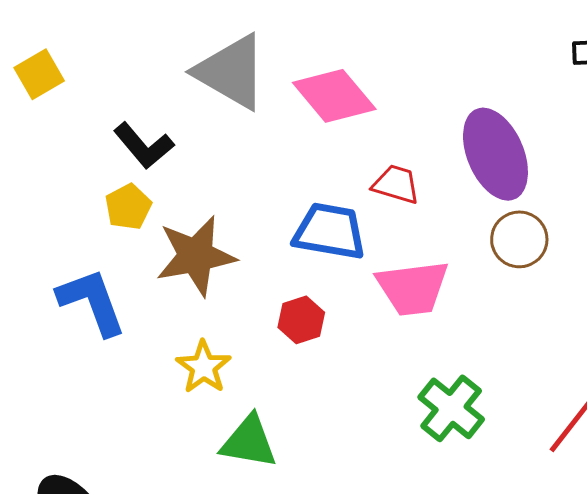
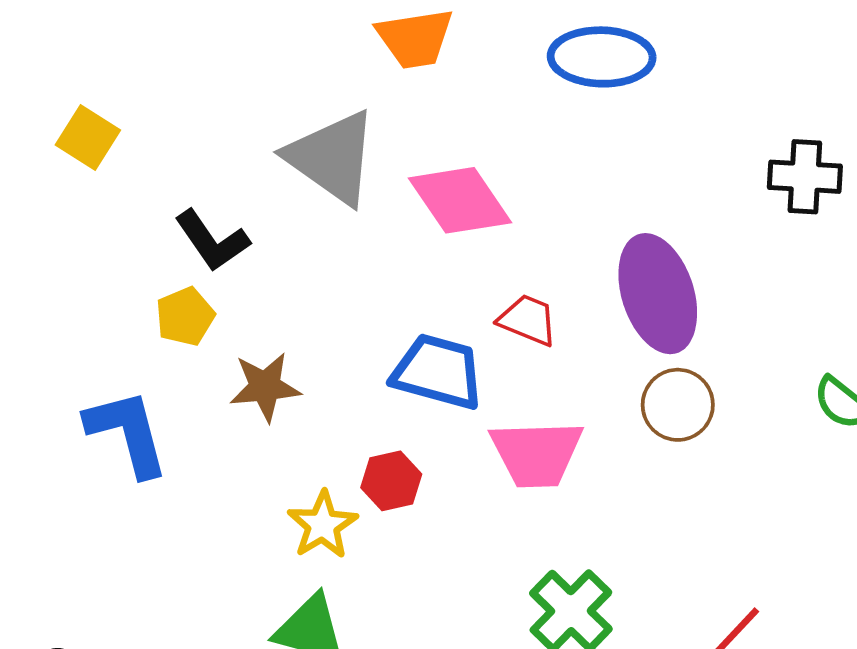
yellow square: (39, 74) -> (88, 137), turned -33
brown star: (196, 256) -> (265, 387), size x0.7
yellow star: (203, 367) -> (323, 525), moved

